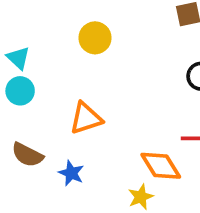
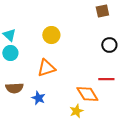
yellow circle: (95, 38) -> (51, 35), moved
brown semicircle: (27, 155) -> (14, 88), turned -30

